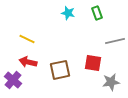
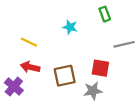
cyan star: (68, 13) -> (70, 27), moved
gray star: (111, 82) -> (93, 91), moved

